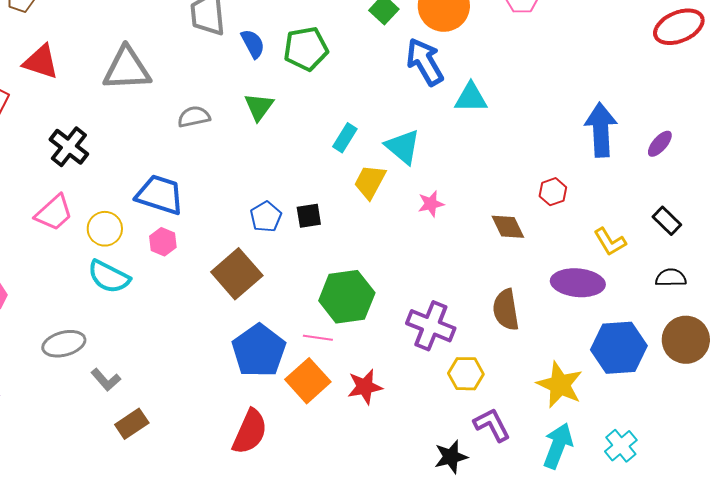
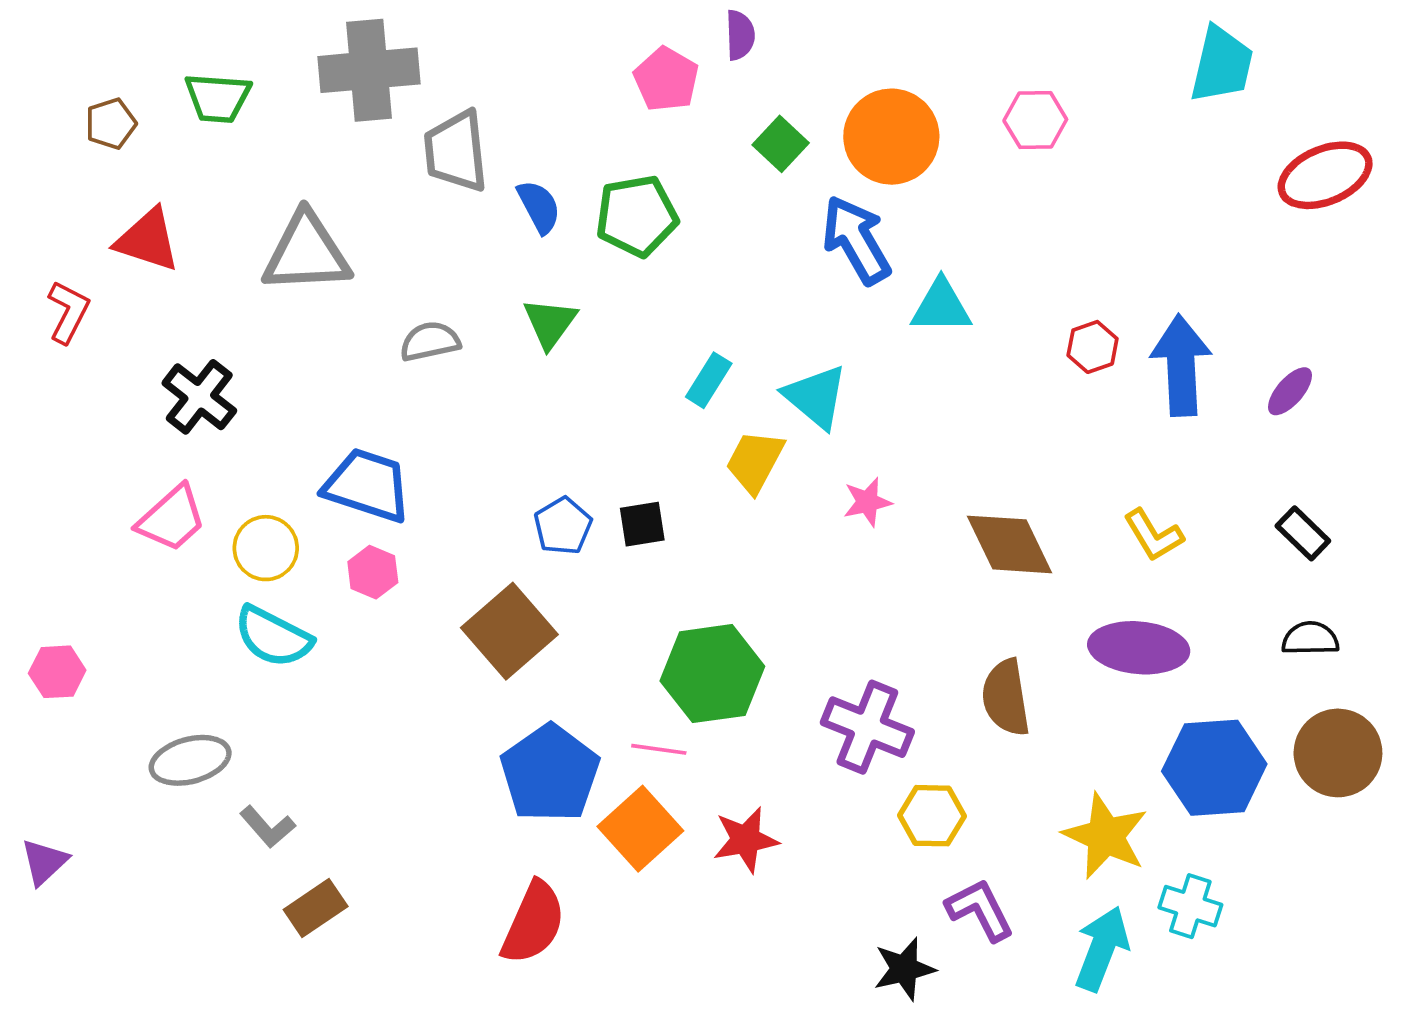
red hexagon: (553, 192) -> (1093, 347), moved
brown diamond: (508, 227) -> (1009, 544), size x1.4
yellow L-shape: (610, 242) -> (1153, 535), moved
cyan cross: (621, 446) -> (1190, 906), moved, turned -32

